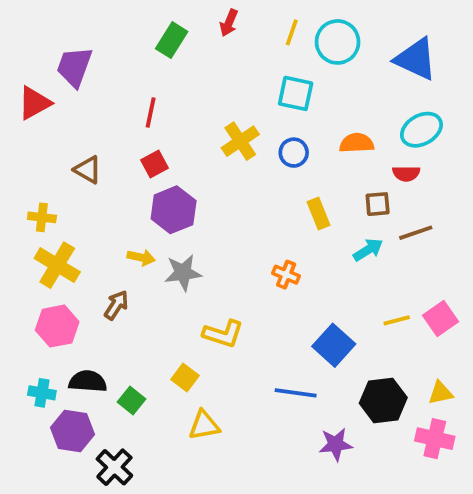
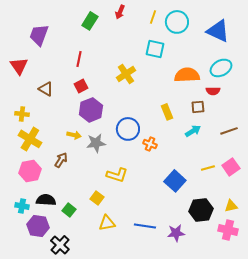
red triangle: (34, 103) -> (19, 66), moved, turned -36
orange semicircle: (357, 143) -> (187, 75), size x1.4
blue circle: (294, 153) -> (128, 129), moved, size x1.5
brown line: (416, 233) -> (229, 131), moved
blue line: (296, 393) -> (145, 226), moved

